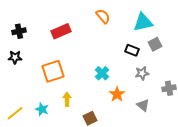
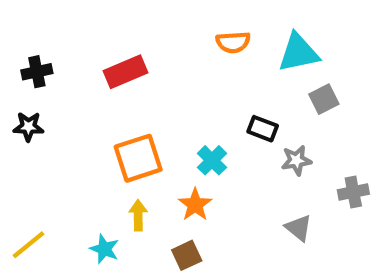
orange semicircle: (103, 16) -> (233, 42), moved, turned 126
black rectangle: (132, 50) -> (263, 129), moved
orange square: (53, 71) -> (138, 158), moved
orange star: (117, 94) -> (195, 205), moved
cyan star: (42, 109) -> (104, 249), moved

